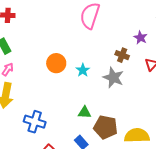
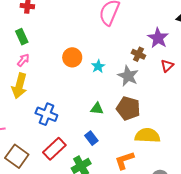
purple star: (140, 38) -> (158, 38), size x1.5
brown pentagon: (105, 127) -> (128, 108), moved

